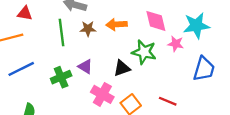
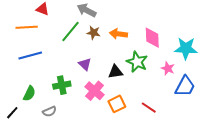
green line: (62, 33) -> (71, 31), turned 35
pink star: (176, 44) -> (168, 68), moved
green cross: (61, 77) -> (62, 85), moved

